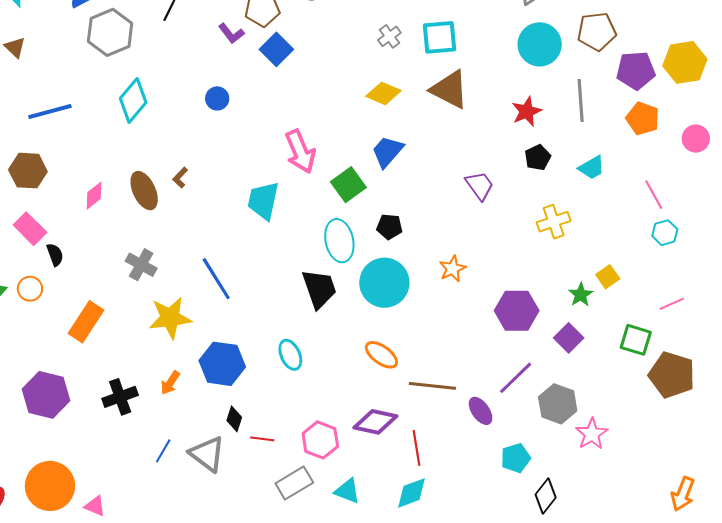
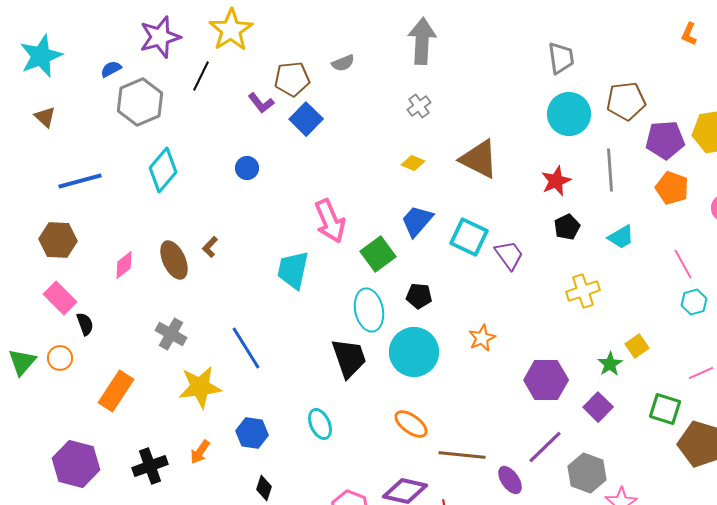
cyan square: (439, 37) -> (469, 237), moved, turned 30
yellow diamond: (383, 93) -> (413, 163), size x0.7
blue hexagon: (222, 364) -> (252, 433), size x0.7

